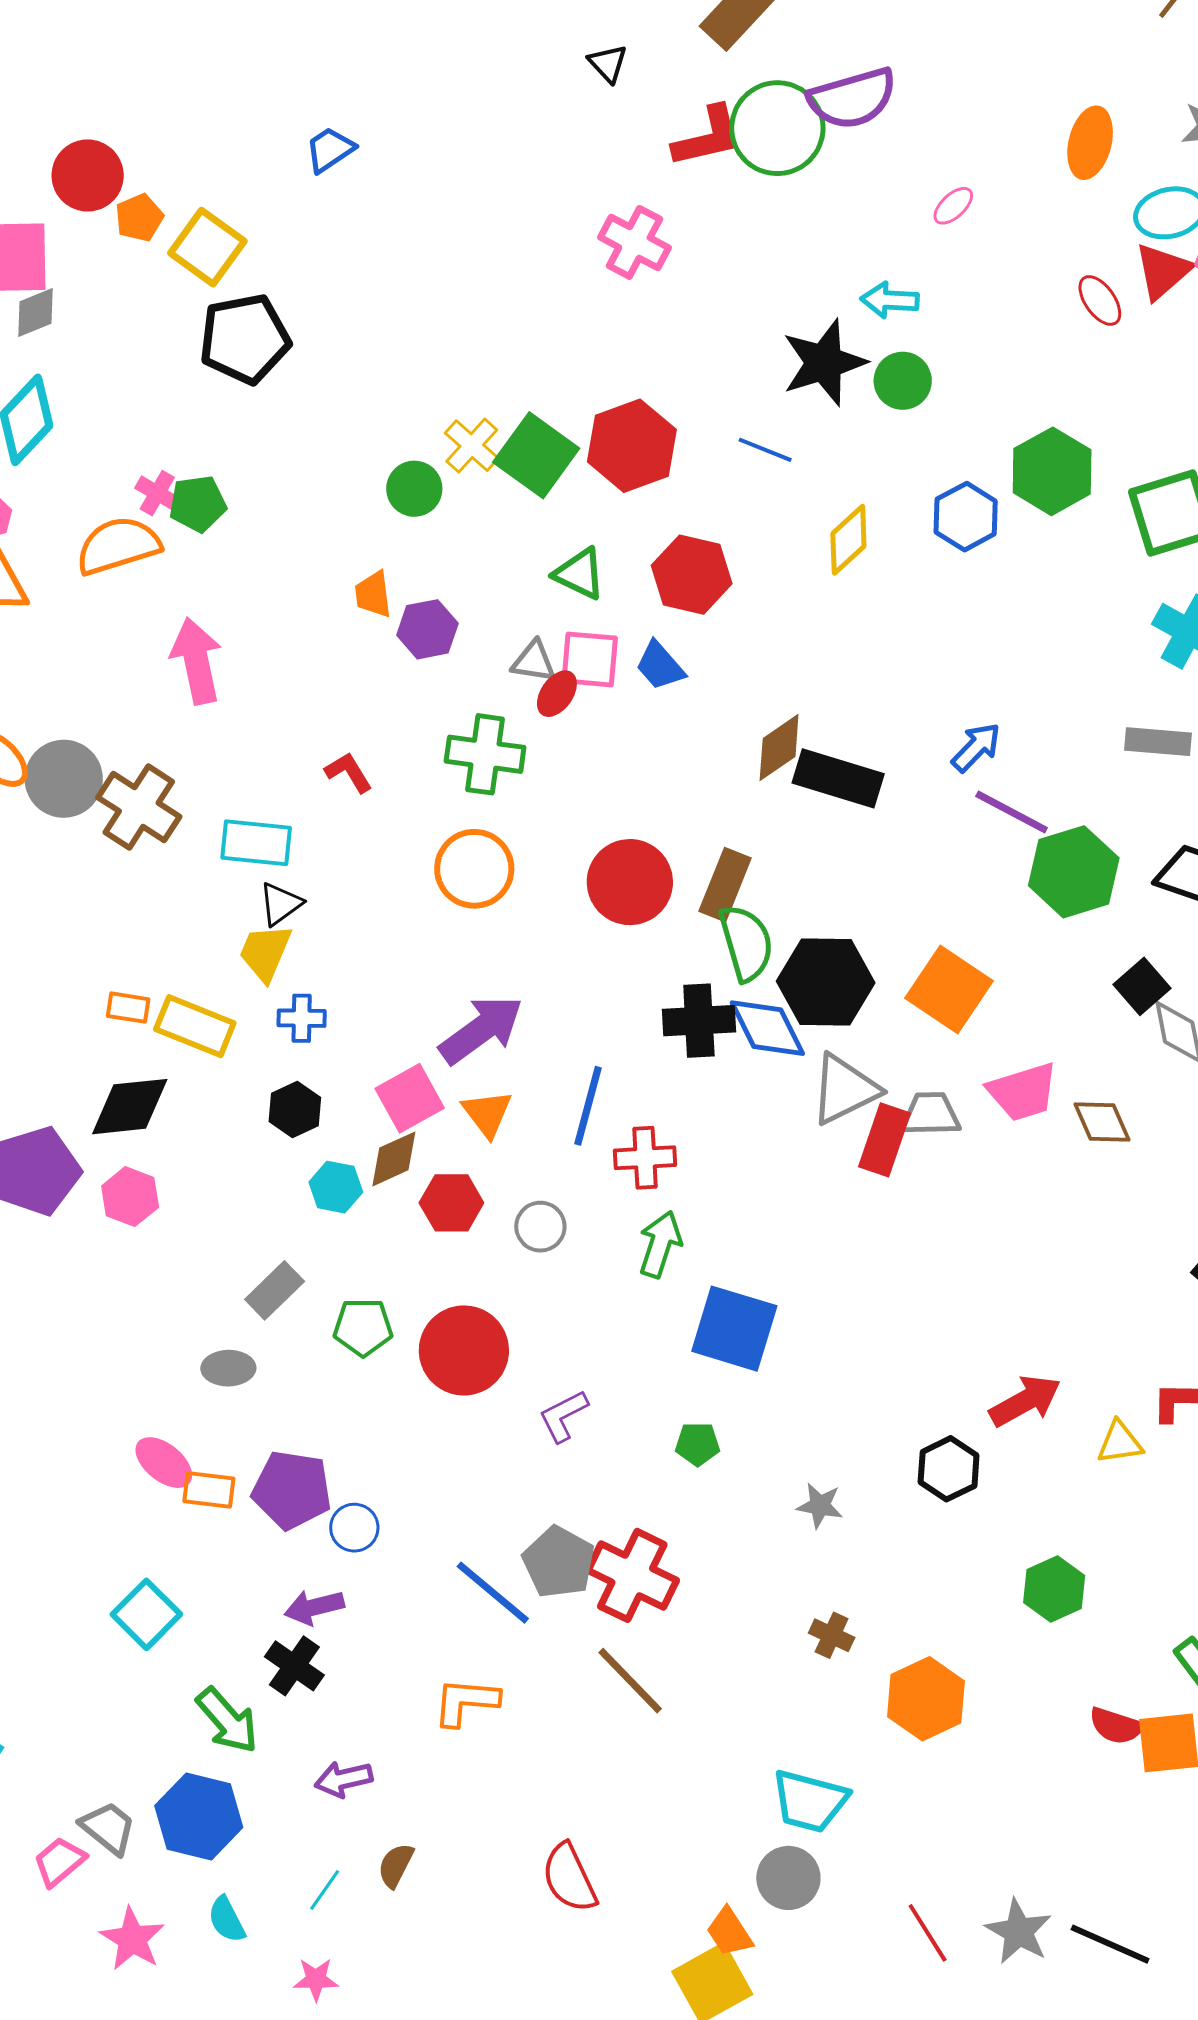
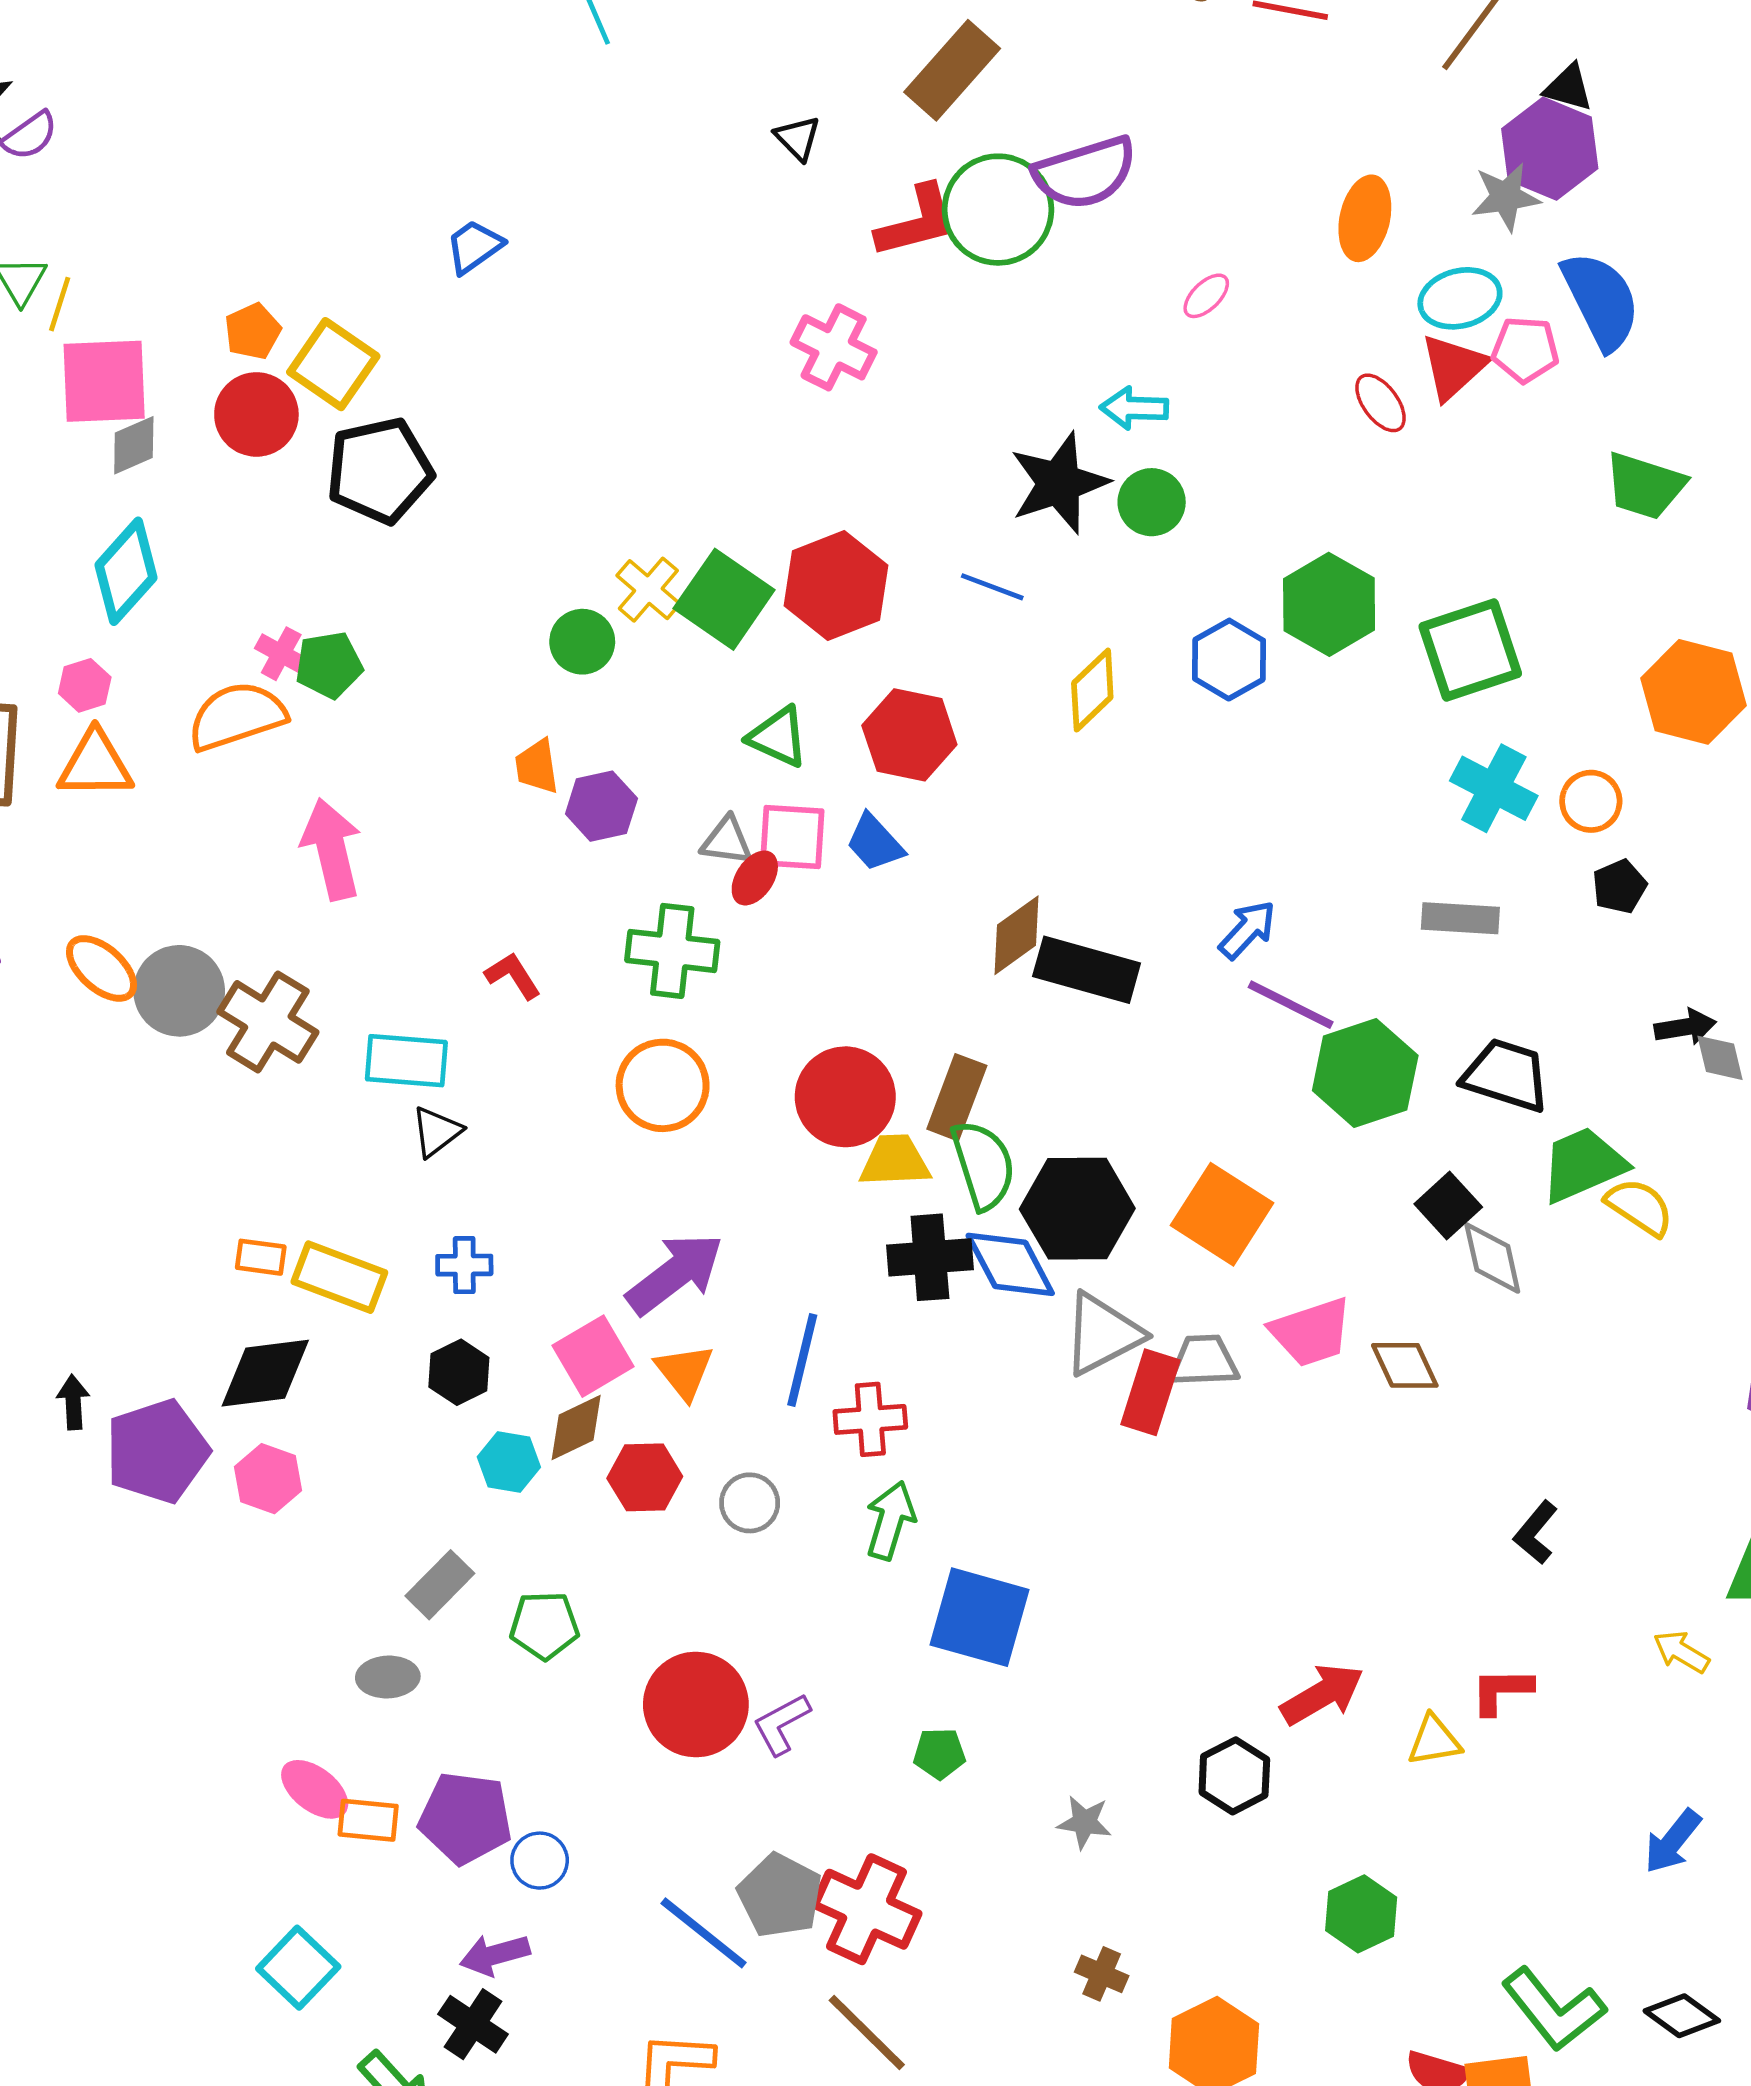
red circle: (88, 175) -> (256, 414), moved
yellow trapezoid: (265, 952) -> (895, 1161), moved, turned 66
red circle: (464, 1350) -> (696, 1704), moved

